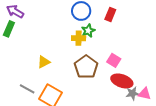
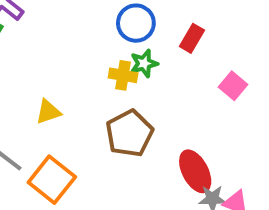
pink square: (114, 60) -> (233, 86), moved
red ellipse: (122, 81) -> (195, 171), turned 35

